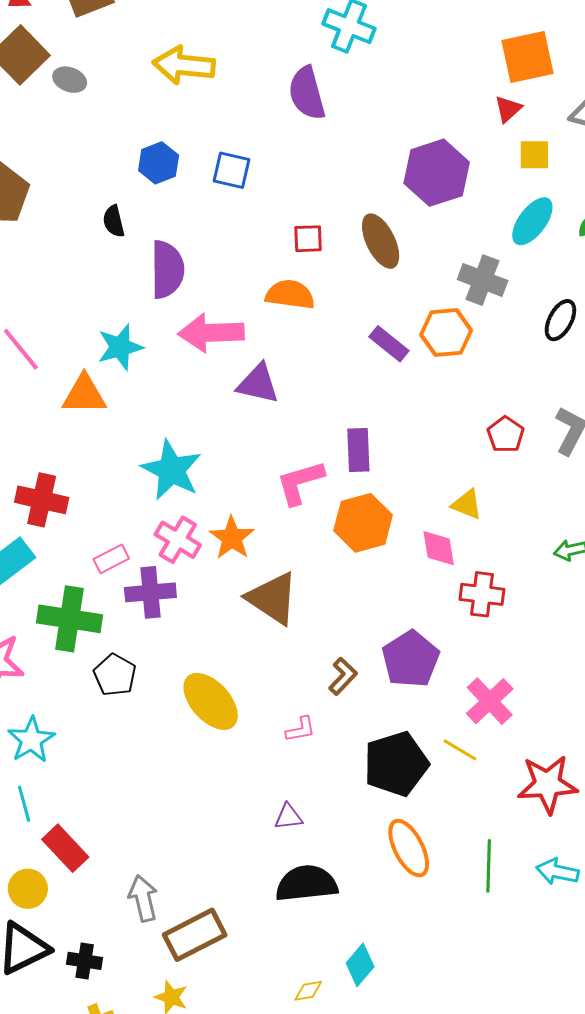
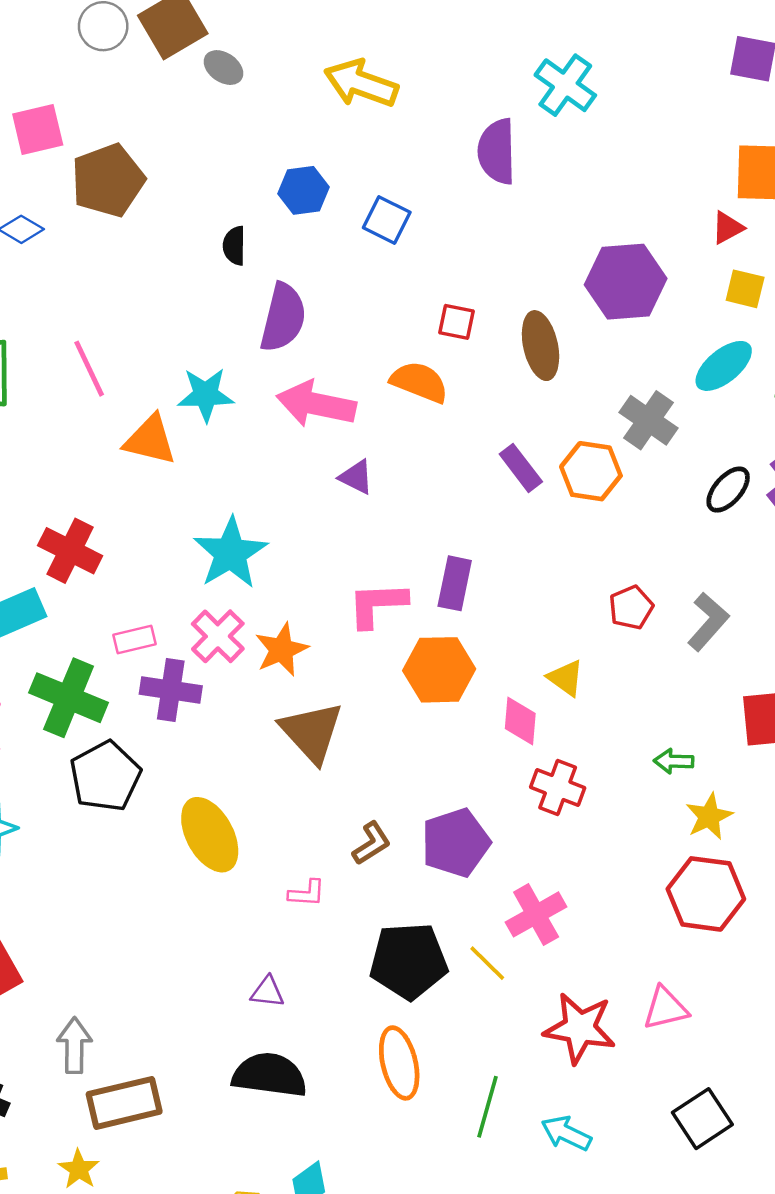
purple triangle: (258, 384) -> (356, 477), size x0.7
black pentagon: (115, 675) -> (105, 776), size x1.4

